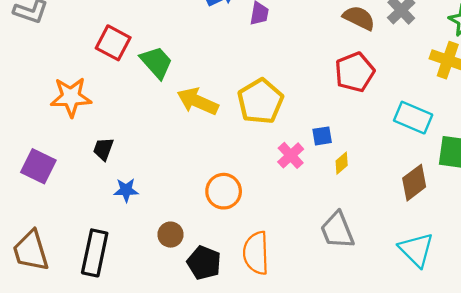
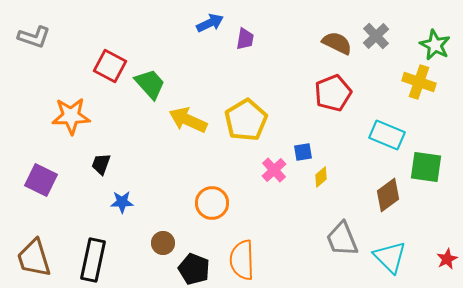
gray trapezoid: (337, 230) -> (342, 239), moved

